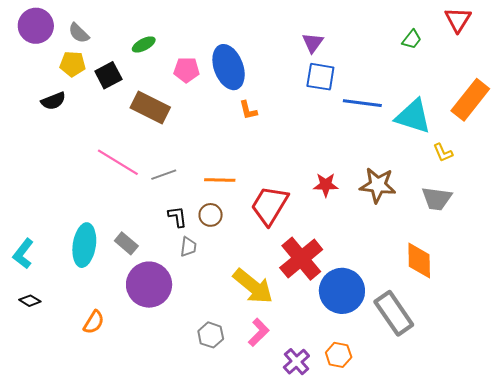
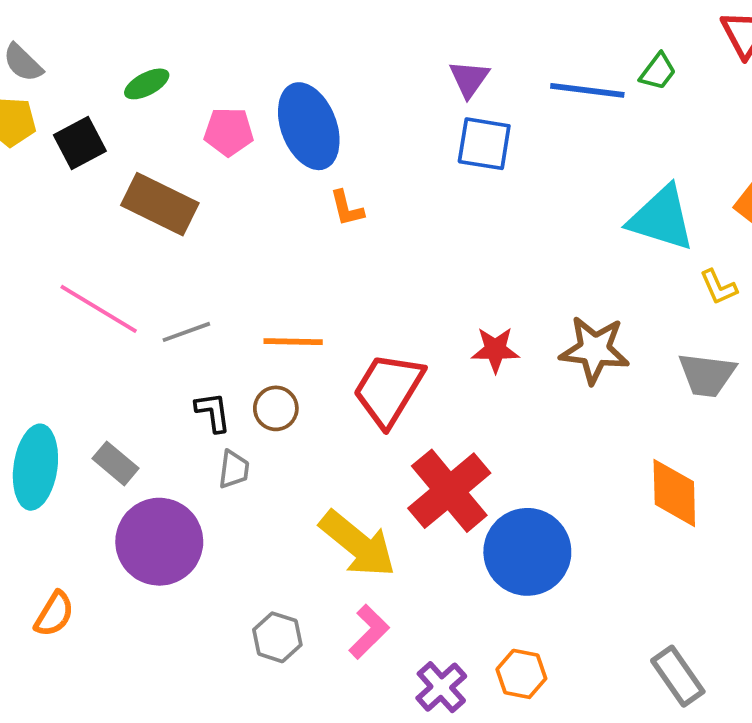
blue line: (362, 103) -> (587, 90), moved
gray rectangle: (394, 313) -> (678, 676), moved, size x0.7

